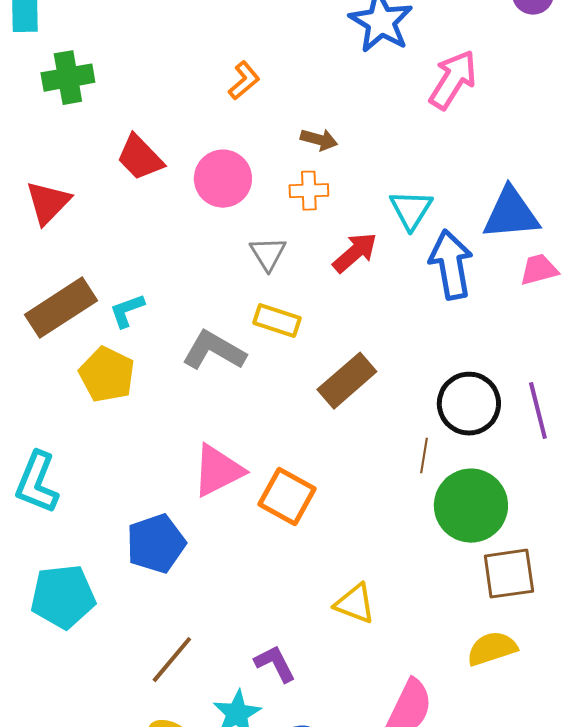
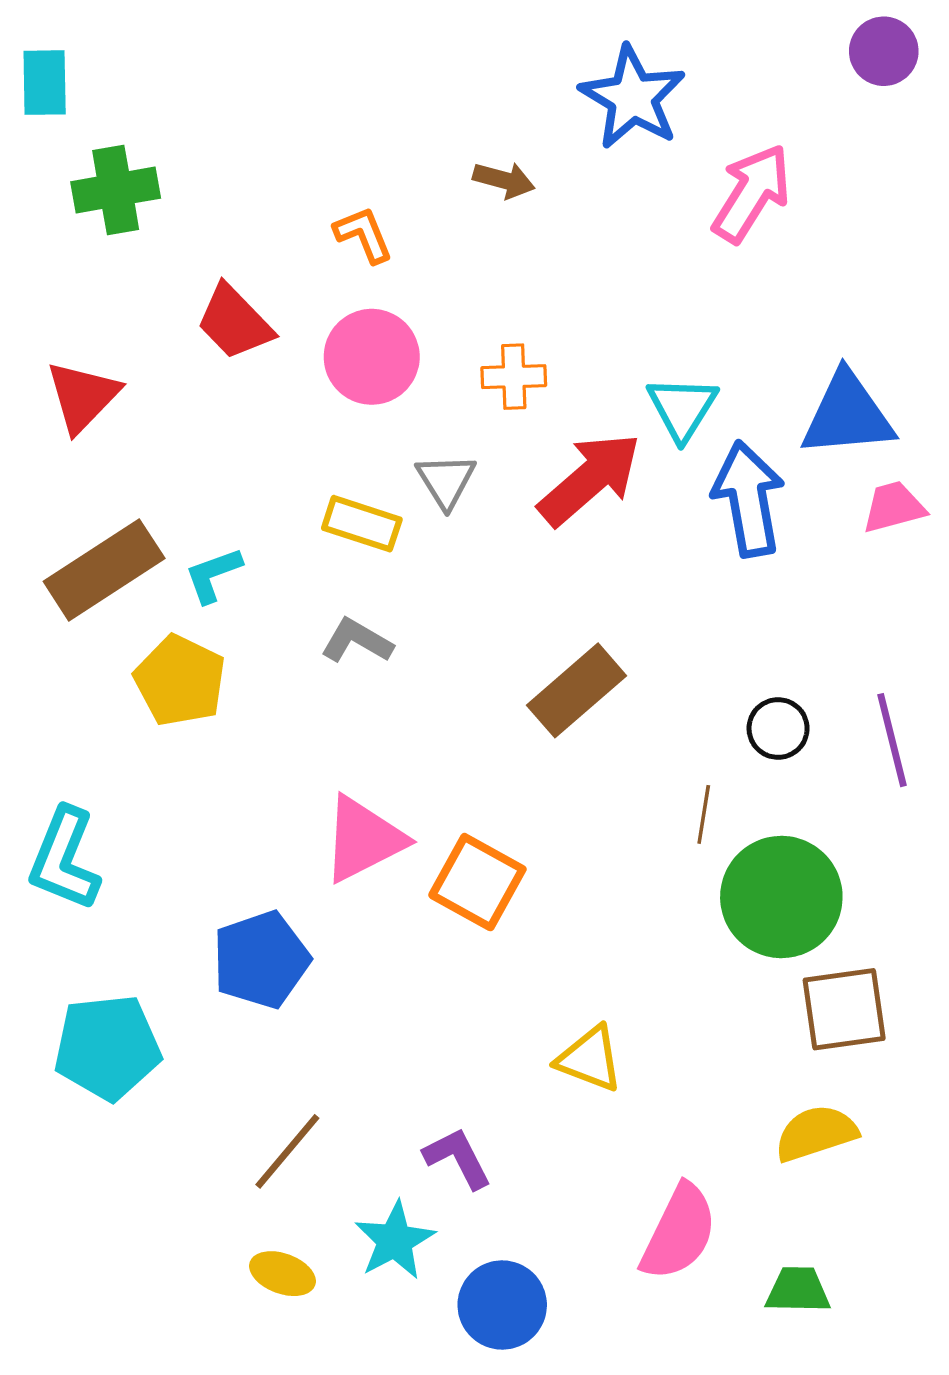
orange L-shape: (244, 81) -> (363, 235), moved, turned -72
brown arrow: (319, 140) -> (504, 180), moved
red arrow: (355, 253) -> (590, 479), size x1.4
yellow rectangle: (277, 321) -> (362, 524), moved
gray L-shape: (214, 351) -> (357, 641), size x0.7
black circle: (469, 404) -> (778, 728), size x0.6

